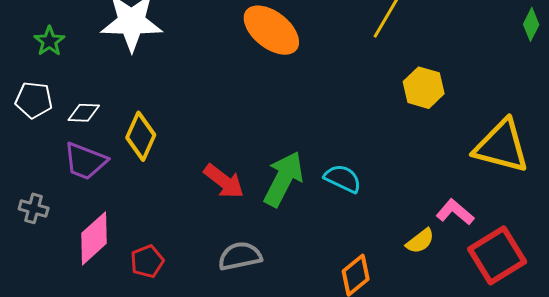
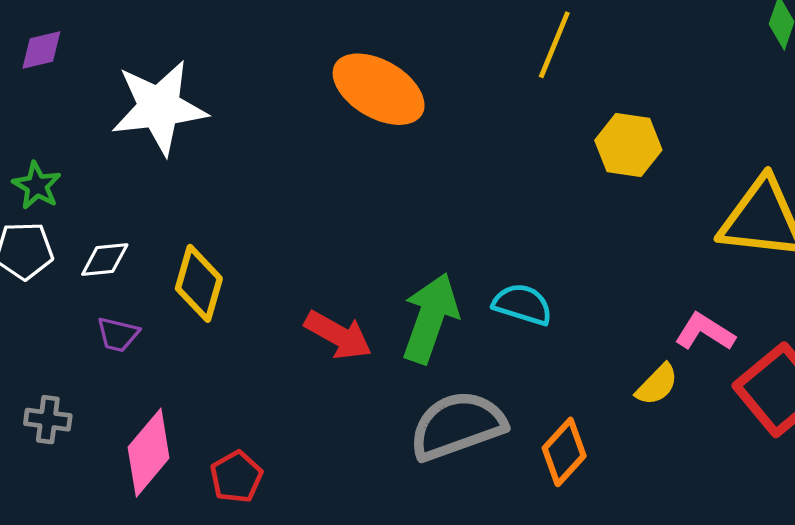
green star: (49, 41) -> (37, 186), moved
purple trapezoid: (85, 161) -> (118, 334), size x0.6
gray semicircle: (240, 256) -> (457, 425), moved, size x1.4

